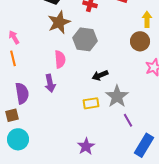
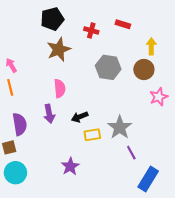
gray hexagon: (85, 39) -> (108, 67), moved
black arrow: (100, 75) -> (80, 117), moved
purple star: (86, 146) -> (70, 166), moved

